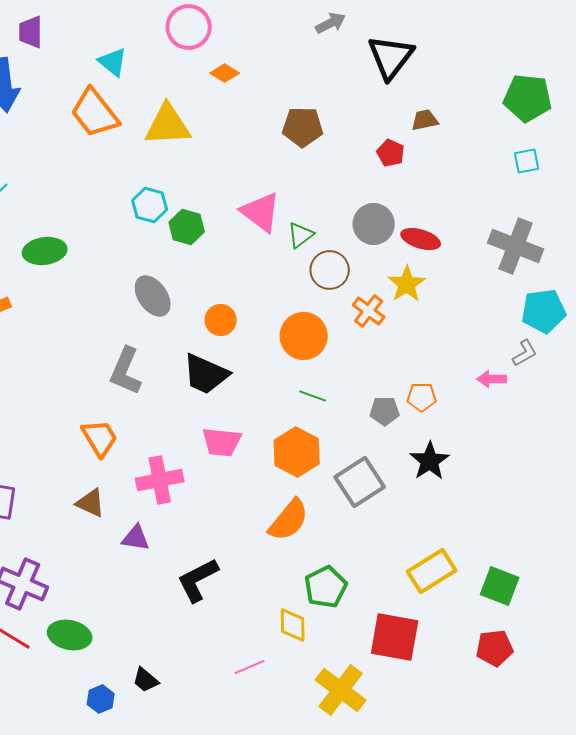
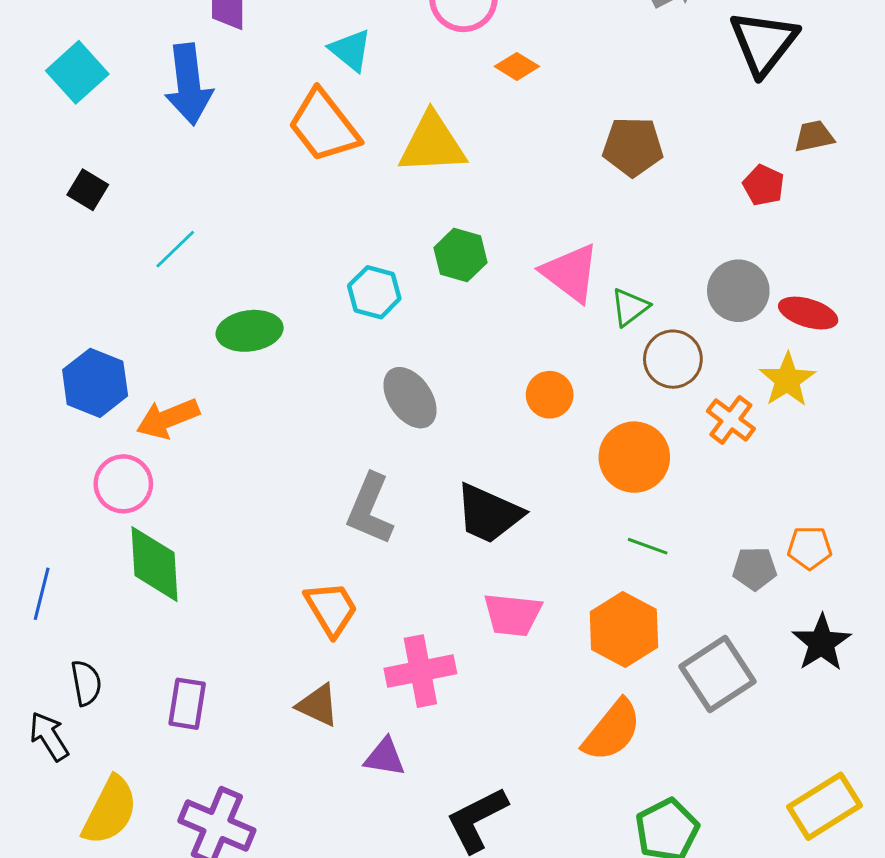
cyan hexagon: (150, 205) -> (374, 292), moved
green hexagon: (187, 227) -> (461, 255), moved
orange circle: (221, 320) -> (550, 395), moved

